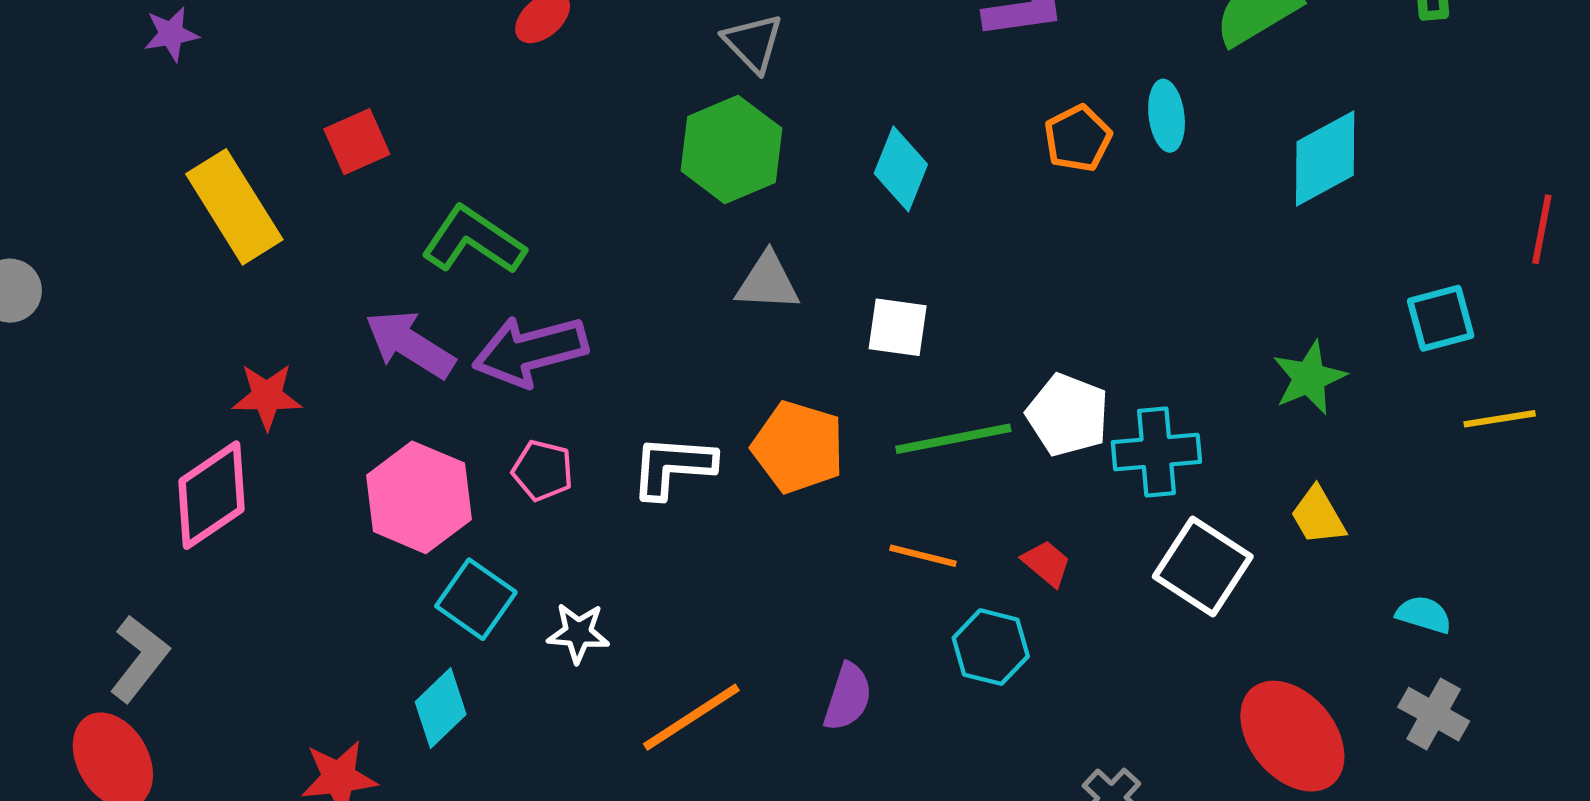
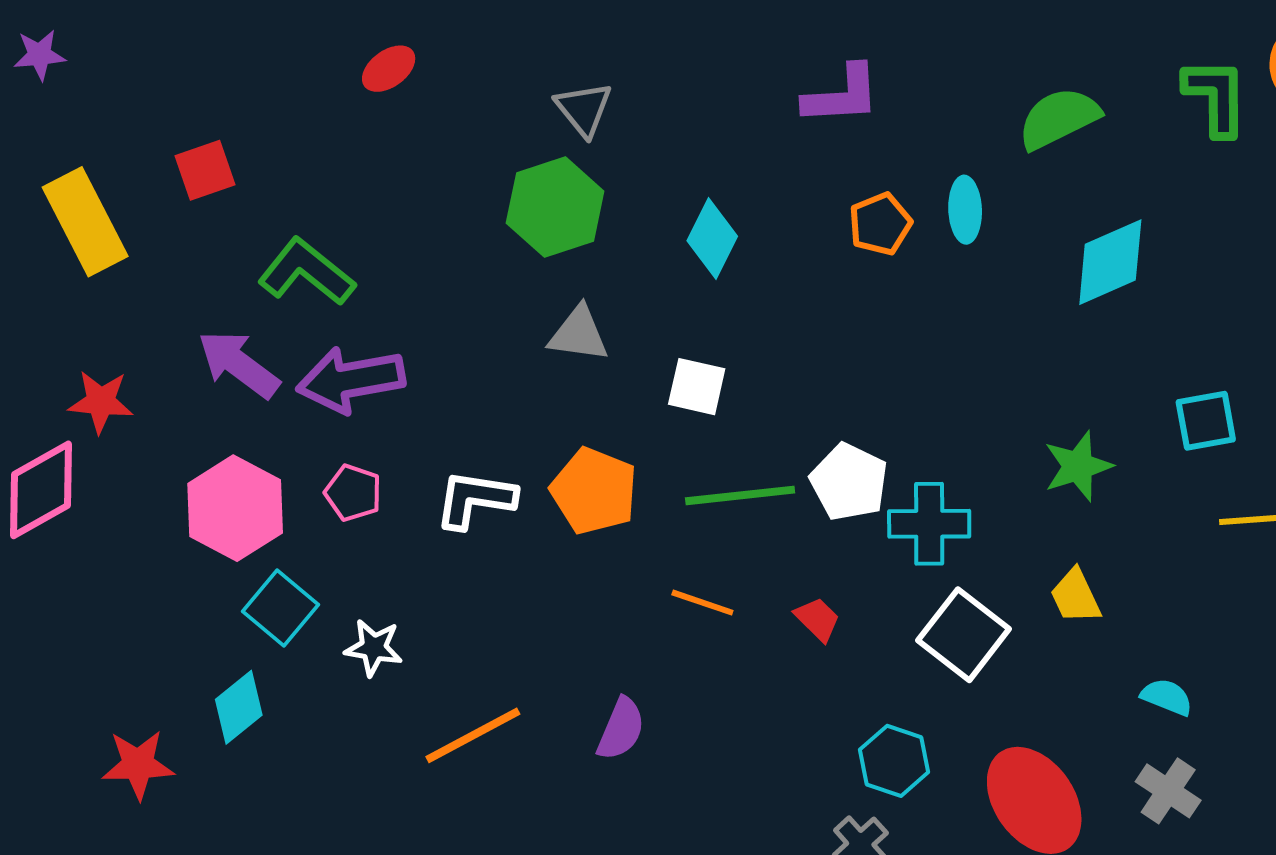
cyan hexagon: (991, 647) -> (894, 761), moved

